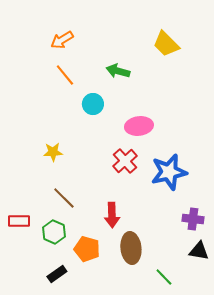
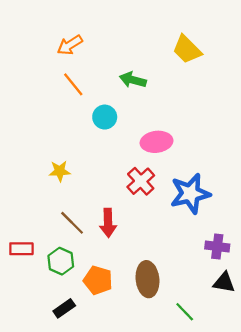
red arrow: (112, 215) -> (108, 223), moved

